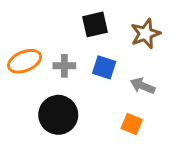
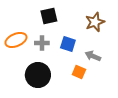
black square: (95, 24) -> (49, 16), moved
orange square: (132, 124) -> (79, 72), moved

